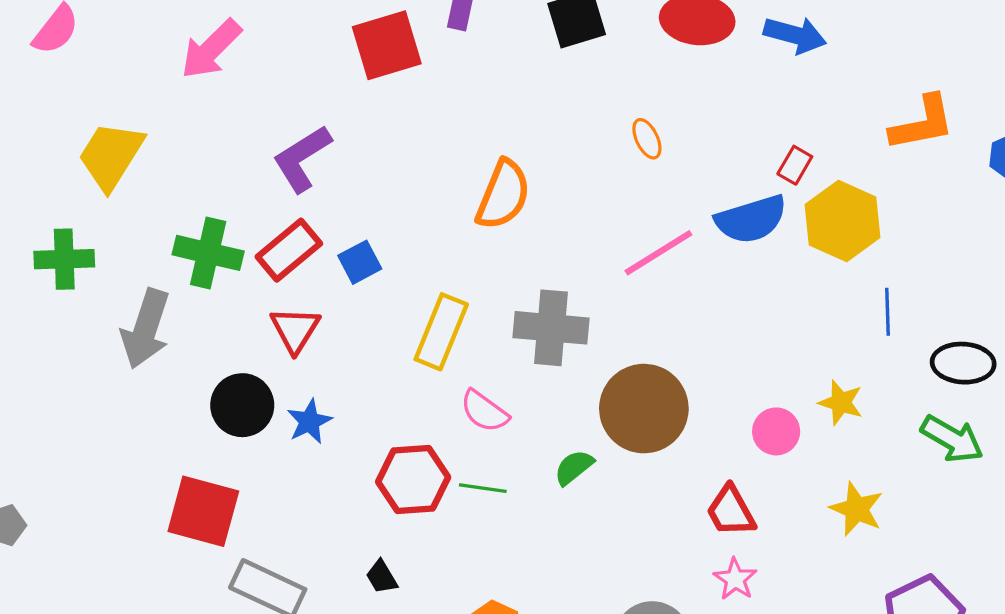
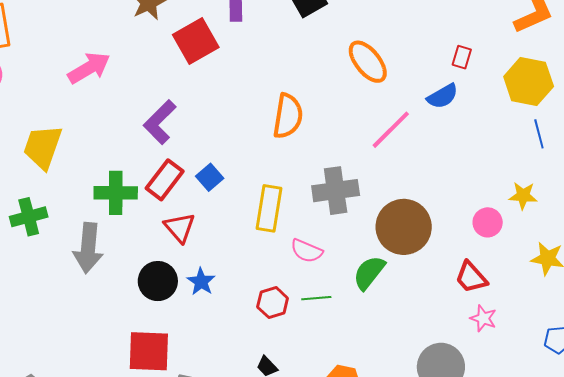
pink arrow: (211, 49) -> (89, 68), turned -153
orange ellipse: (647, 139) -> (368, 62), size x1.8
blue semicircle: (751, 219) -> (443, 96), size x0.7
yellow hexagon: (843, 221) -> (529, 82), moved
green semicircle: (574, 467) -> (369, 273), size x1.4
red hexagon: (413, 480) -> (273, 303), size x0.7

